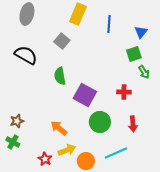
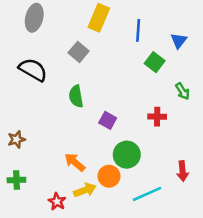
green square: (134, 54) -> (155, 62), moved, turned -35
purple square: (85, 95) -> (108, 120), size x0.6
brown star: (17, 121) -> (16, 139), moved
red arrow: (133, 124) -> (182, 171), moved
green cross: (13, 142) -> (16, 180), turned -32
orange circle: (86, 161) -> (109, 176), moved

